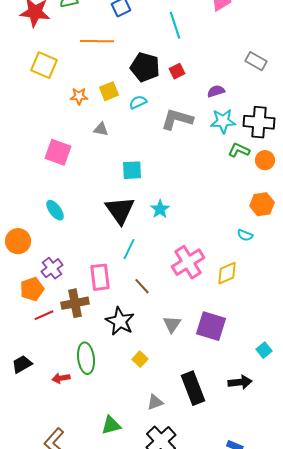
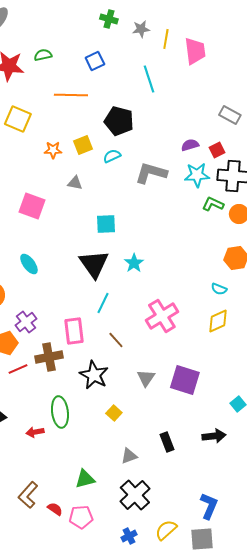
red square: (177, 71) -> (217, 150), moved
yellow diamond: (227, 273) -> (218, 321), moved
black rectangle: (193, 388) -> (167, 442), size x0.6

